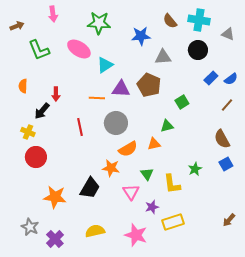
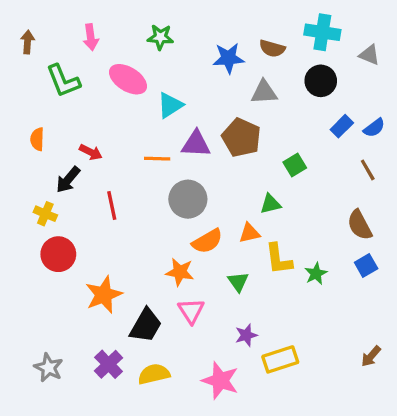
pink arrow: (53, 14) -> (91, 37), moved
brown semicircle: (170, 21) -> (272, 48), moved, turned -35
green star: (99, 23) -> (160, 37), size x0.7
brown arrow: (17, 26) -> (28, 42), turned -64
red arrow: (56, 94) -> (91, 152), turned -64
brown line: (227, 105) -> (368, 170), turned -72
red line: (80, 127) -> (112, 206), moved
yellow L-shape: (172, 184) -> (279, 259), moved
black trapezoid: (90, 188) -> (146, 325), moved
pink triangle: (131, 192) -> (191, 311), moved
orange star: (55, 197) -> (104, 295), moved, turned -30
purple cross: (55, 239) -> (109, 364), moved

